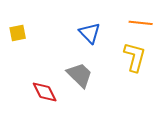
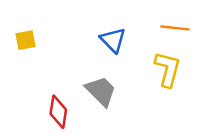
red diamond: (45, 92) -> (58, 112), turned 36

